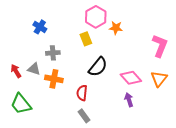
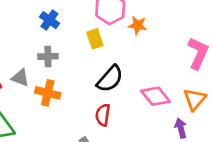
blue cross: (40, 27) -> (49, 20), moved
red semicircle: (82, 93) -> (103, 115), moved
purple arrow: (129, 100) -> (181, 128), moved

